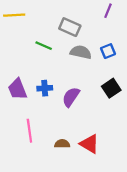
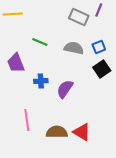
gray rectangle: (70, 27) -> (79, 17), moved
black square: (111, 88) -> (102, 69), moved
purple trapezoid: (17, 89) -> (16, 63), moved
brown semicircle: (62, 144) -> (57, 132), size x1.5

